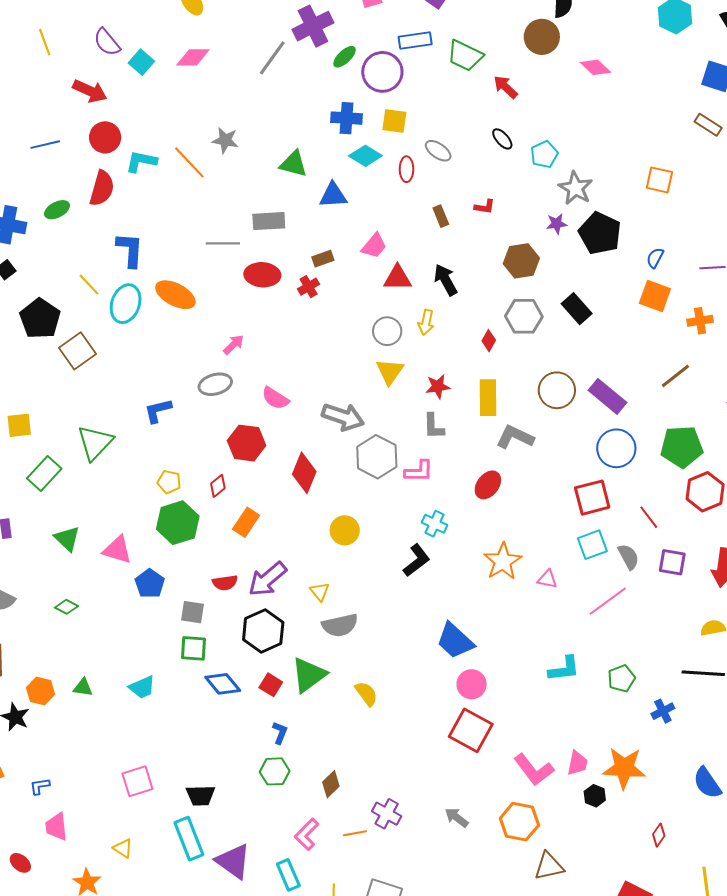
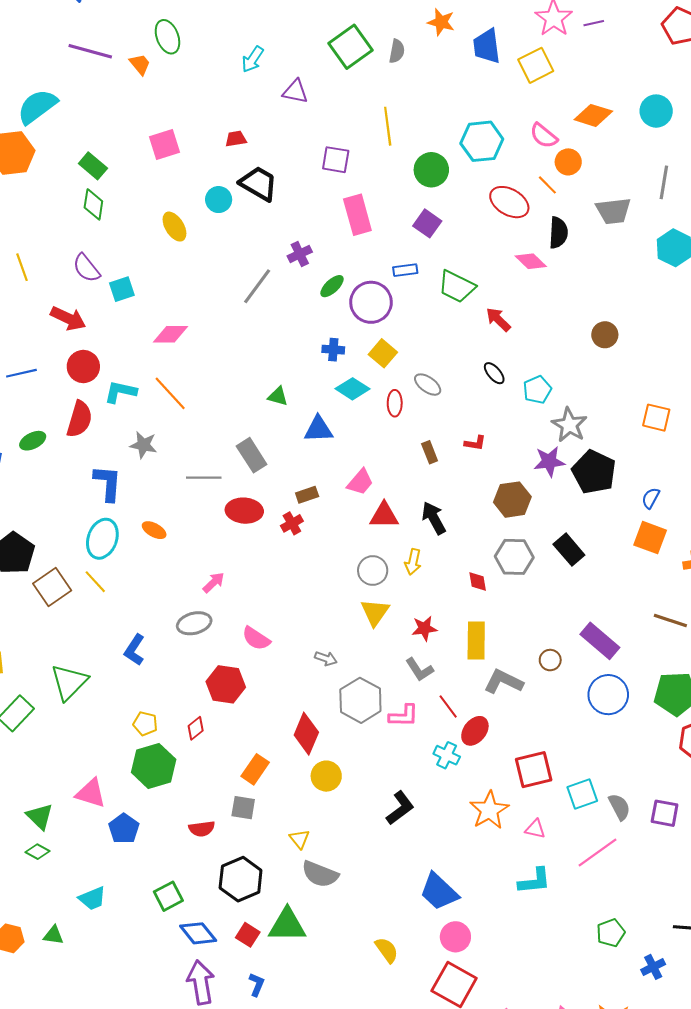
purple cross: (313, 26) -> (300, 254), size x0.6
brown circle: (542, 37) -> (605, 335), moved, size x0.7
blue rectangle: (415, 40) -> (405, 270), size x0.7
pink diamond: (193, 57) -> (171, 334), moved
cyan square: (141, 62) -> (122, 289), turned 30
pink diamond: (595, 67) -> (531, 261), moved
blue cross: (346, 118) -> (333, 350), size x0.7
yellow square: (394, 121) -> (383, 353), turned 32
gray star: (225, 140) -> (143, 445), moved
green triangle: (294, 164) -> (278, 396), size x0.7
gray rectangle: (269, 221) -> (252, 455), turned 60
purple star: (557, 224) -> (549, 461), size x1.4
yellow line: (89, 285) -> (95, 582), moved
orange ellipse: (175, 295) -> (154, 530), size x0.6
red diamond: (489, 341) -> (478, 581), turned -40
brown line: (675, 376) -> (670, 620), turned 56
brown circle: (557, 390) -> (550, 660), moved, size x0.6
blue L-shape: (158, 411) -> (134, 650), turned -44
gray arrow: (343, 417) -> (326, 659), size x0.5
gray L-shape: (434, 426) -> (419, 669), turned -32
red diamond: (304, 473) -> (306, 734), moved
red square: (592, 498) -> (534, 770), moved
red line: (649, 517) -> (448, 706), moved
orange rectangle: (246, 522) -> (255, 769), moved
cyan cross: (435, 524) -> (447, 755), moved
green triangle: (67, 539) -> (40, 816), moved
purple arrow: (267, 579) -> (201, 982), moved, turned 120
gray square: (192, 612) -> (243, 808), moved
gray semicircle: (340, 625) -> (320, 874), turned 33
green square: (194, 648) -> (168, 896), turned -32
cyan L-shape: (564, 669) -> (535, 881), moved
green triangle: (309, 675) -> (287, 925), turned 36
cyan trapezoid: (142, 687) -> (92, 898), moved
yellow semicircle: (366, 694) -> (387, 950), moved

